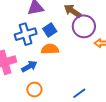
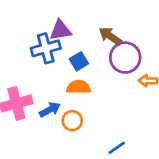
blue cross: (26, 34) -> (46, 48), moved
orange circle: (34, 90) -> (72, 121), moved

